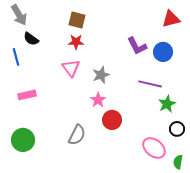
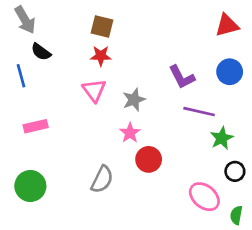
purple L-shape: (137, 46) -> (182, 77), moved
blue circle: (163, 52) -> (230, 72), moved

